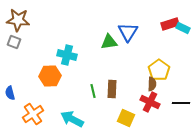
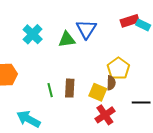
cyan cross: (67, 55) -> (33, 34), moved, turned 30
red cross: (150, 102) -> (105, 115), moved, turned 30
yellow square: (126, 118) -> (98, 92), moved

